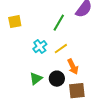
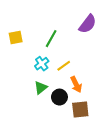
green line: (59, 23) -> (51, 39), moved
green triangle: (36, 79) -> (41, 88), moved

